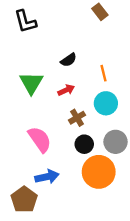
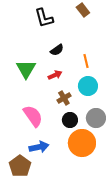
black L-shape: (25, 21) -> (44, 18), moved

